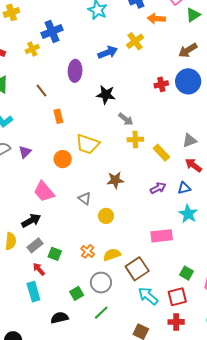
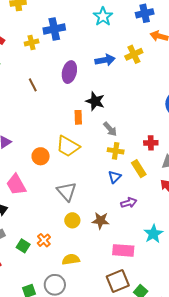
red cross: (161, 84) -> (151, 143), moved
orange rectangle: (58, 116) -> (78, 117), moved
brown star: (115, 180) -> (101, 221), moved
blue triangle: (184, 188) -> (115, 177), moved, turned -40
gray triangle: (85, 198) -> (67, 192), moved, size x1.5
orange cross: (88, 251) -> (44, 240), moved
green square: (55, 254) -> (23, 246), moved
brown square: (137, 269) -> (118, 281), moved

